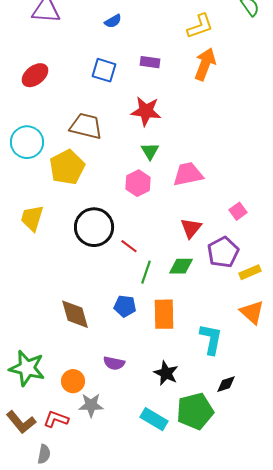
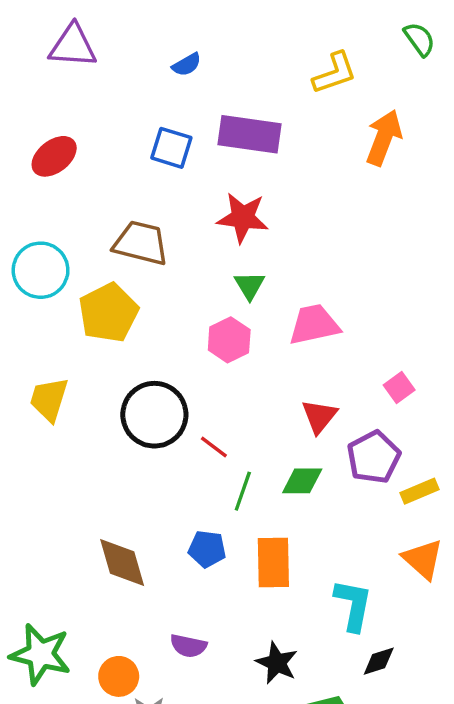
purple rectangle: (150, 62) -> (250, 134), size x1.8
orange arrow: (205, 64) -> (384, 138), moved
black diamond: (226, 384) -> (379, 661), moved

